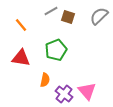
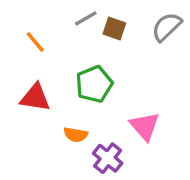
orange semicircle: (45, 80) -> (76, 135), turned 88
pink triangle: (87, 91) -> (145, 126), moved

